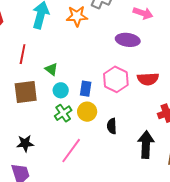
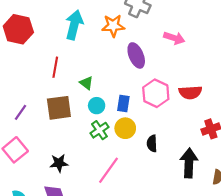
pink arrow: (143, 13) -> (174, 38), moved
purple ellipse: (128, 40) -> (136, 55), moved, turned 60

